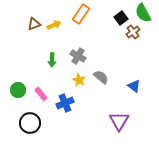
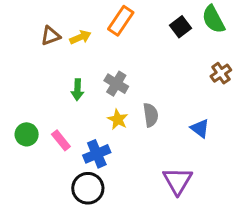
brown cross: (133, 32) -> (221, 73), moved
gray semicircle: (101, 77) -> (151, 115), turned 42
black circle: (30, 123) -> (88, 188), moved

